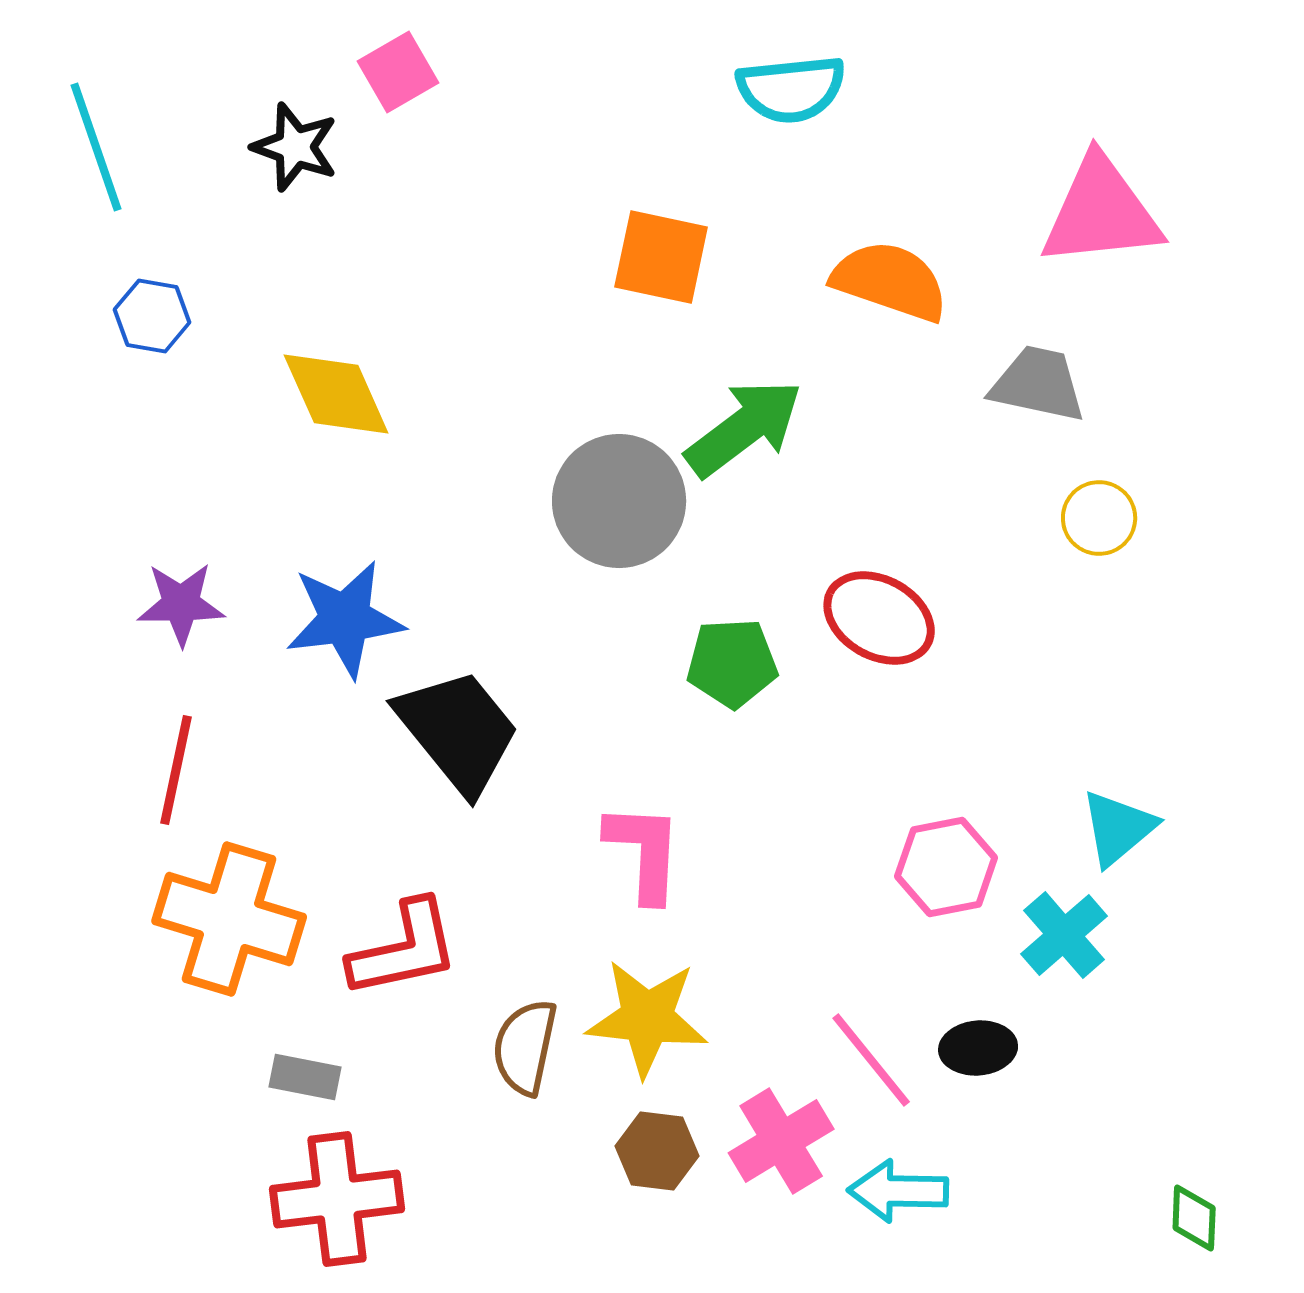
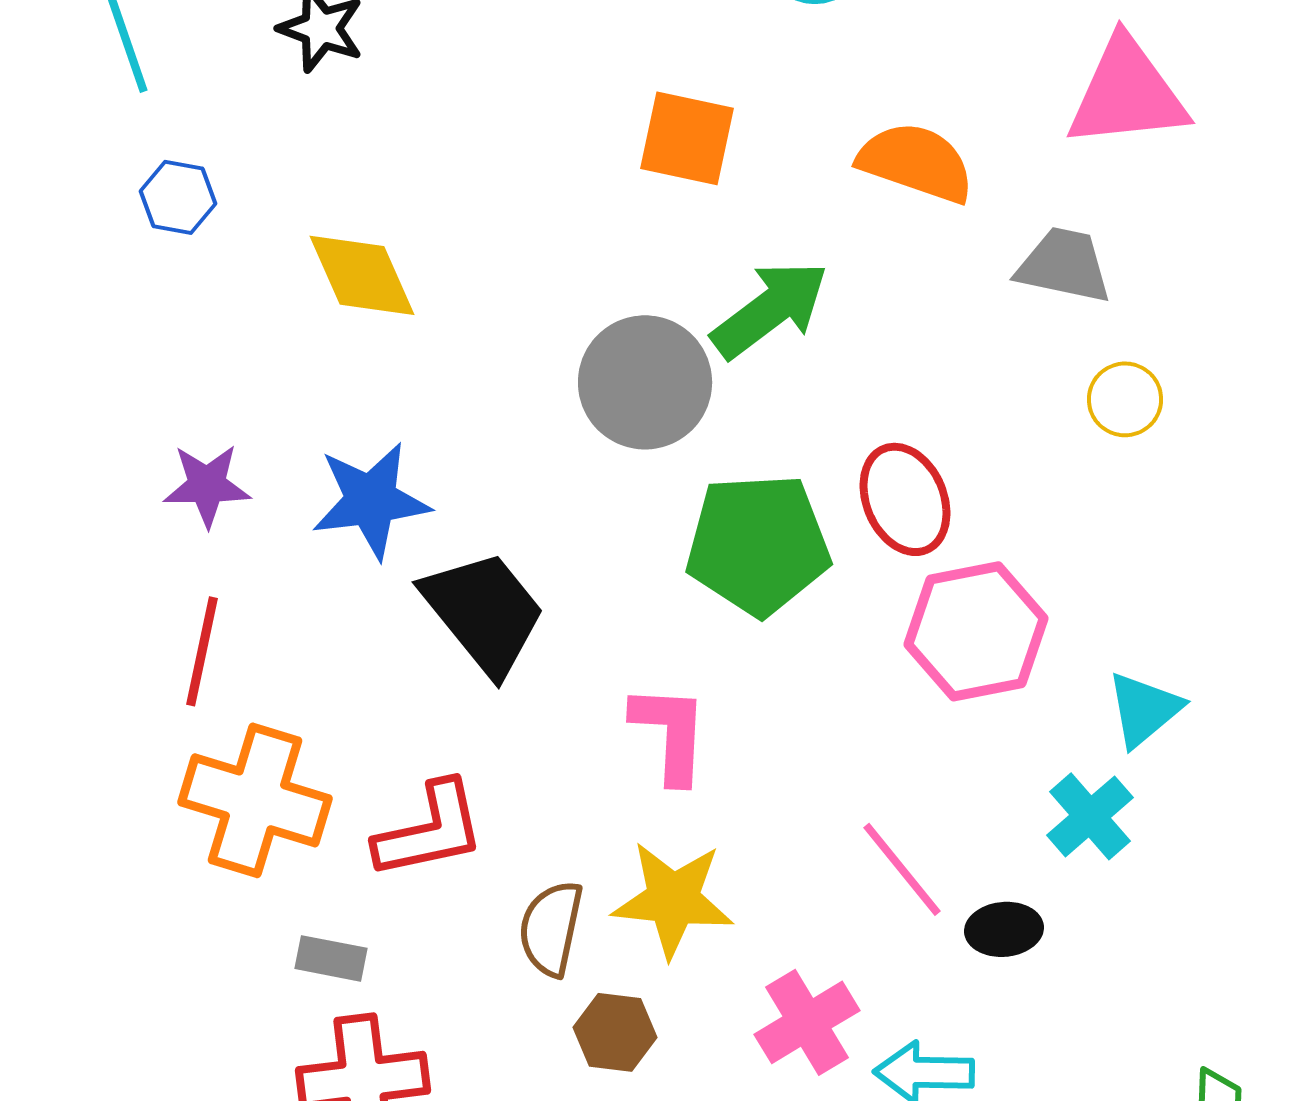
red ellipse: (879, 618) -> (905, 499), turned 38
green pentagon: (732, 663) -> (758, 544), size x1.6
pink hexagon: (946, 867) -> (976, 631), moved, size x1.4
pink line: (871, 1060) -> (902, 869), moved
brown hexagon: (657, 1151) -> (615, 1032), moved

